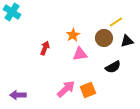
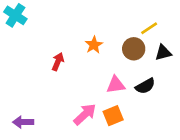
pink triangle: (80, 54) -> (116, 85), moved

